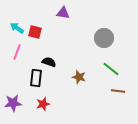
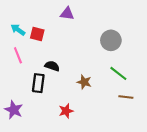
pink line: (17, 52) -> (18, 55), turned -42
purple star: (13, 103) -> (14, 110), turned 30
red star: (43, 104) -> (66, 111), moved

